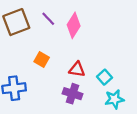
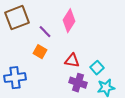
purple line: (48, 19) -> (45, 32), moved
purple cross: (73, 94) -> (78, 83), moved

